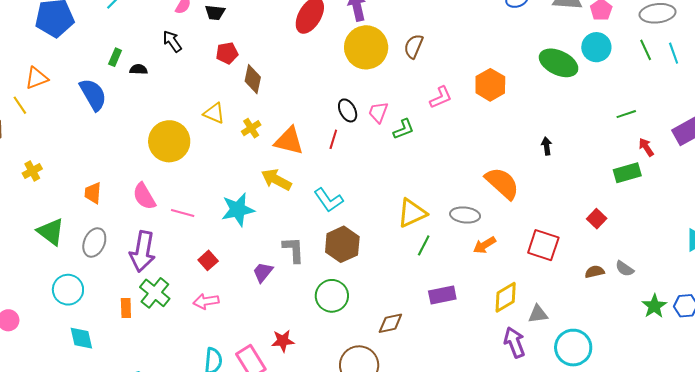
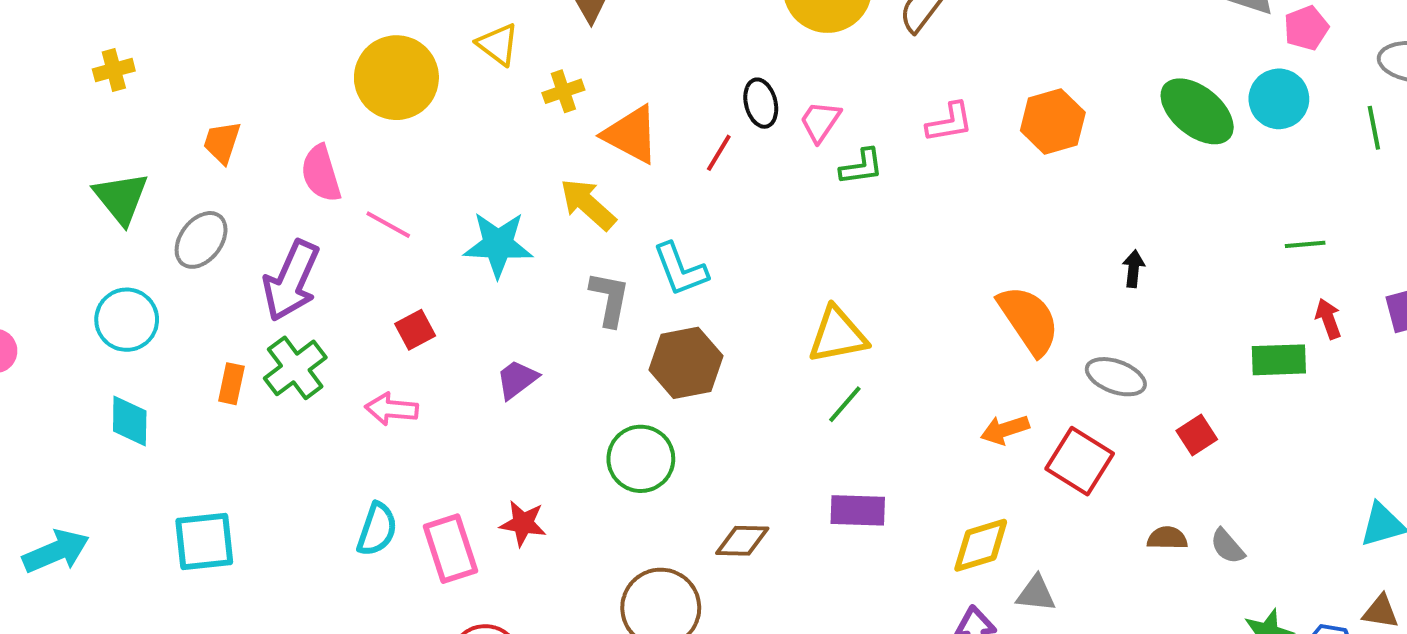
gray ellipse: (465, 215) -> (1116, 377), moved
orange arrow: (484, 245) -> (1005, 430), moved
gray L-shape: (293, 250) -> (610, 299), moved

